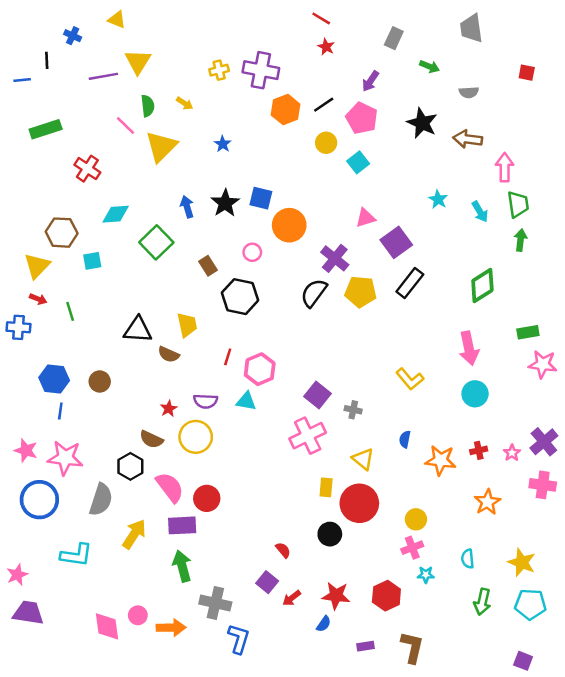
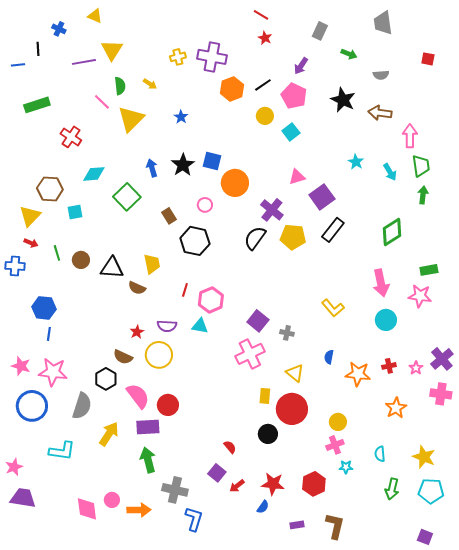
pink star: (543, 364) -> (420, 296), moved
brown circle: (100, 381) -> (81, 260), moved

